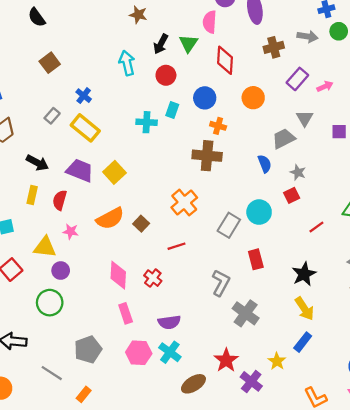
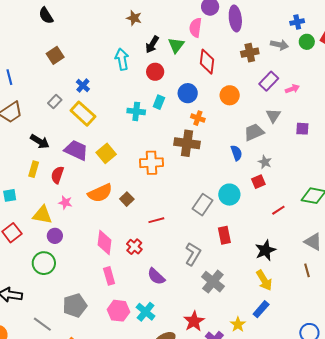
orange cross: (184, 203) -> (151, 163), moved, turned 35
purple semicircle: (169, 322) -> (156, 276), moved, turned 48

